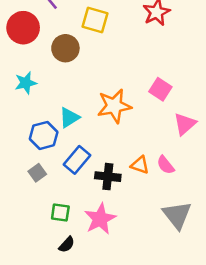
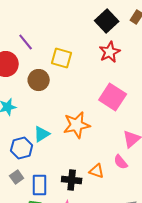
pink square: (160, 89) -> (113, 97), moved, size x1.5
blue rectangle: (77, 160) -> (40, 185), moved, turned -40
pink semicircle: (166, 165) -> (121, 162), moved

